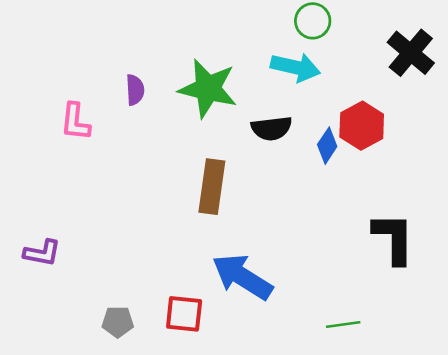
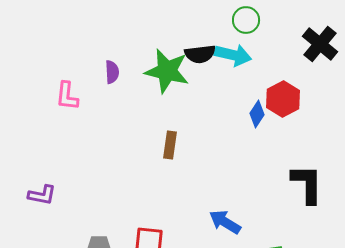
black semicircle: (272, 128) -> (200, 54), moved
brown rectangle: (212, 187) -> (170, 145), size x0.7
blue arrow: (242, 277) -> (225, 222), moved, size x0.7

